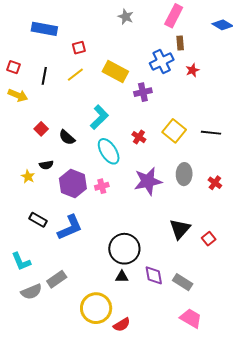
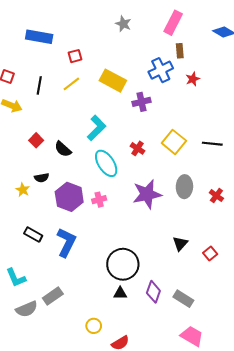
blue L-shape: (70, 227) -> (66, 242), turned -40
black triangle: (180, 229) -> (180, 244), size x0.7
purple diamond: (154, 275) -> (153, 292), turned 30
yellow circle: (96, 308) -> (94, 326), size x0.5

